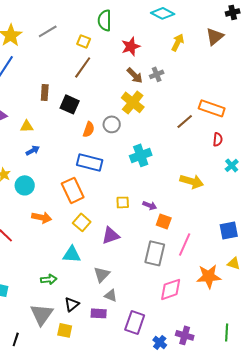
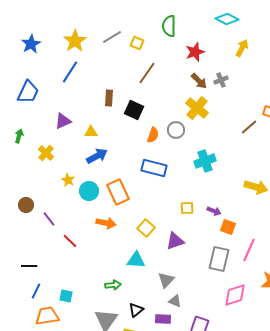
yellow square: (84, 41) -> (137, 43), moved
blue arrow: (33, 150) -> (97, 156), size x1.5
orange rectangle: (73, 190) -> (118, 192), moved

